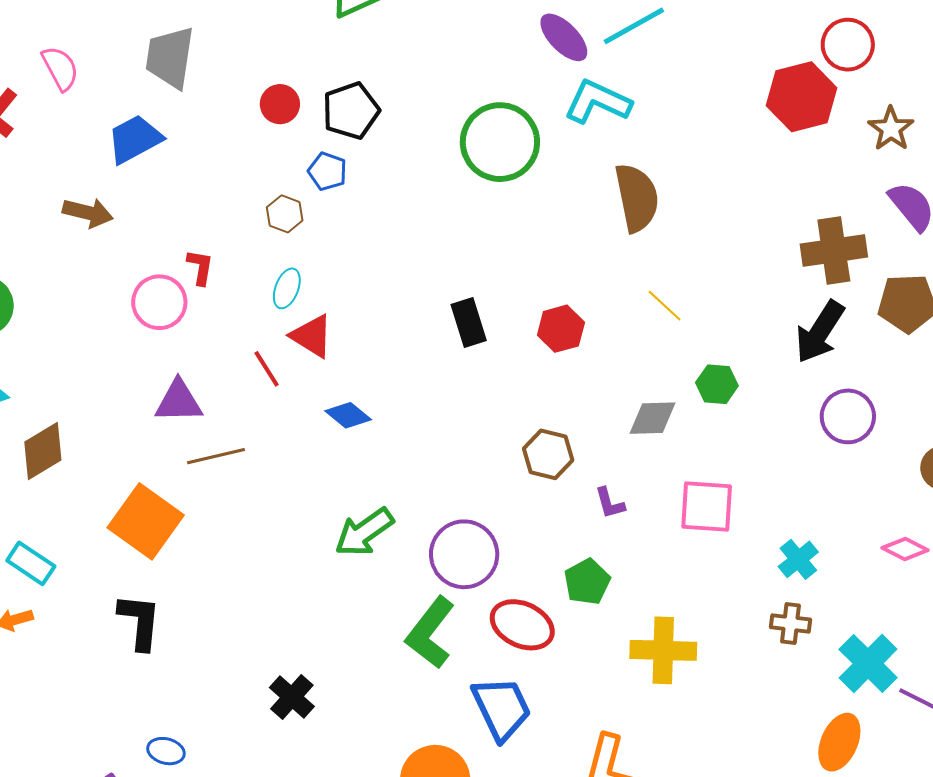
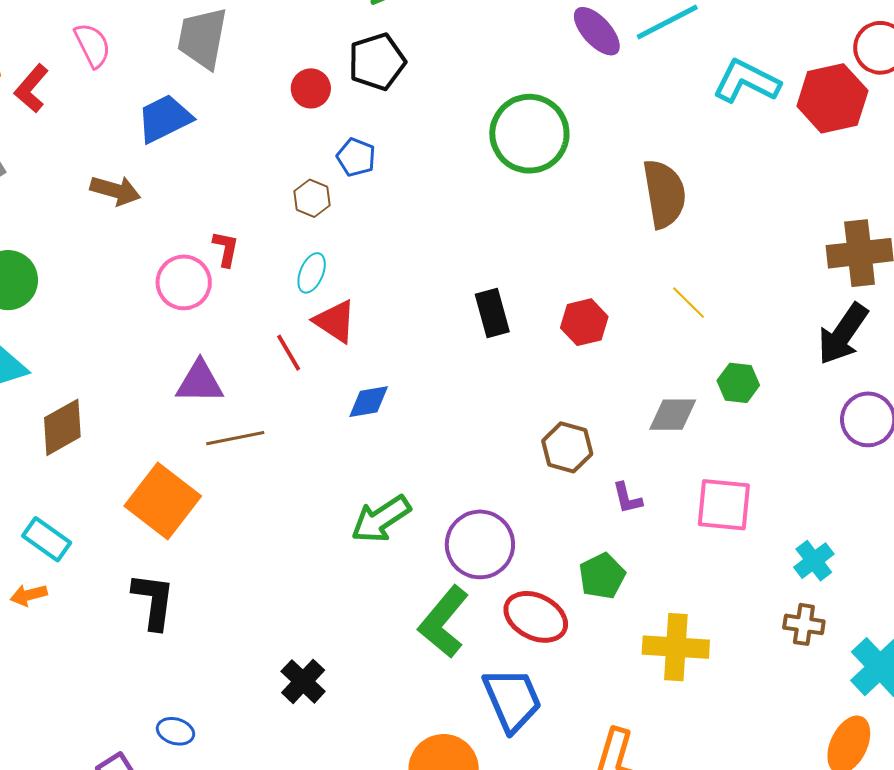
cyan L-shape: (598, 102) -> (747, 81), moved
black pentagon: (351, 111) -> (377, 62), moved
blue diamond: (348, 415) -> (369, 402), turned -51

